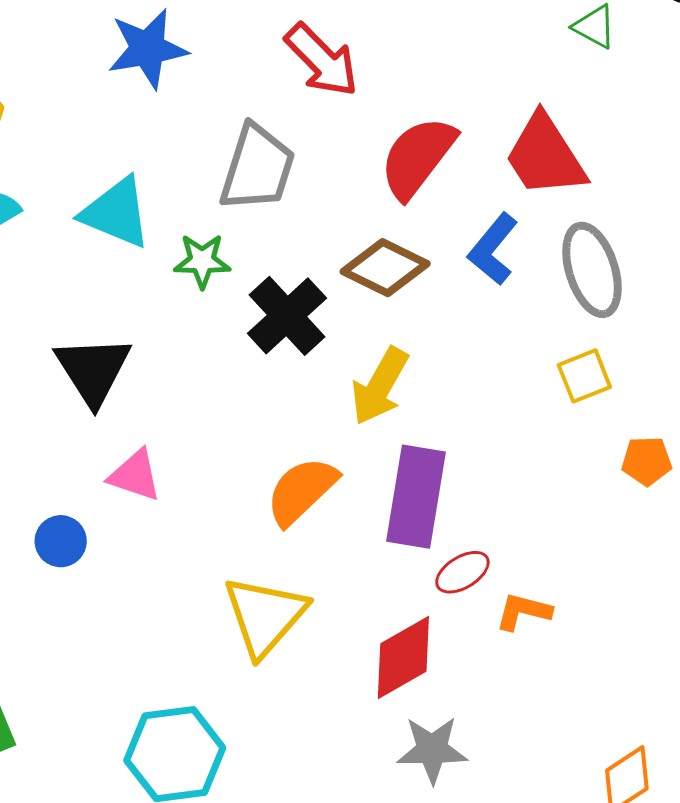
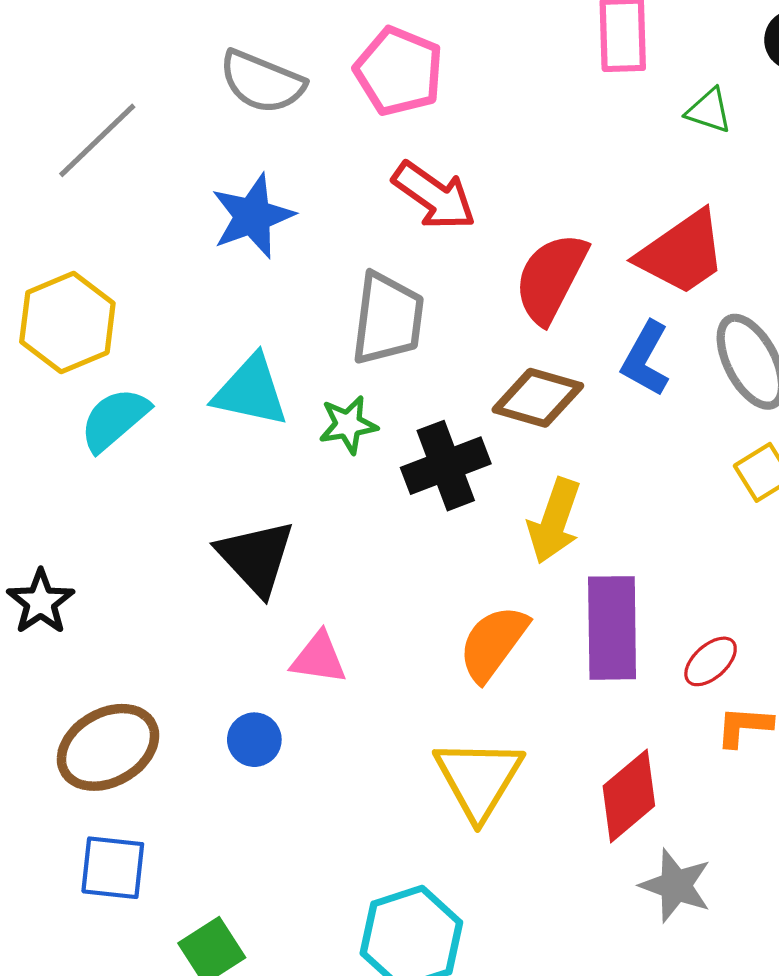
red trapezoid: (545, 156) -> (682, 253), turned -82
black cross: (287, 316) -> (446, 466), turned 32
red ellipse: (462, 572) -> (711, 661), moved
gray star: (432, 750) -> (676, 886), turned 30

